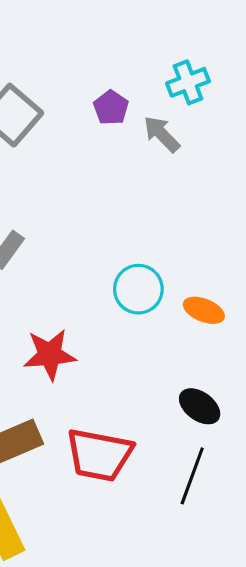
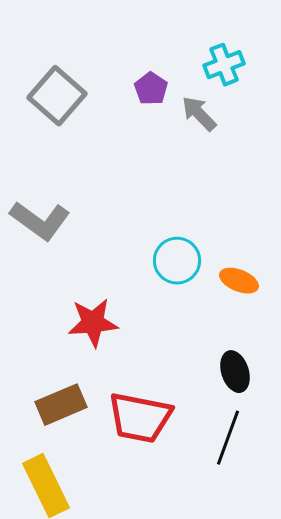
black ellipse: (200, 406) -> (235, 372), turned 36

